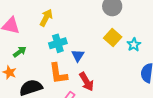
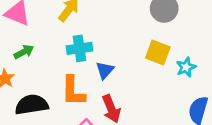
yellow square: (113, 38) -> (158, 53), turned -30

